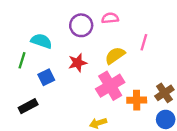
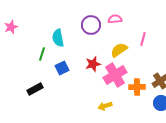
cyan semicircle: (41, 41) -> (58, 38), turned -120
red star: (78, 63) -> (93, 64), moved
black rectangle: (28, 106) -> (35, 89), moved

